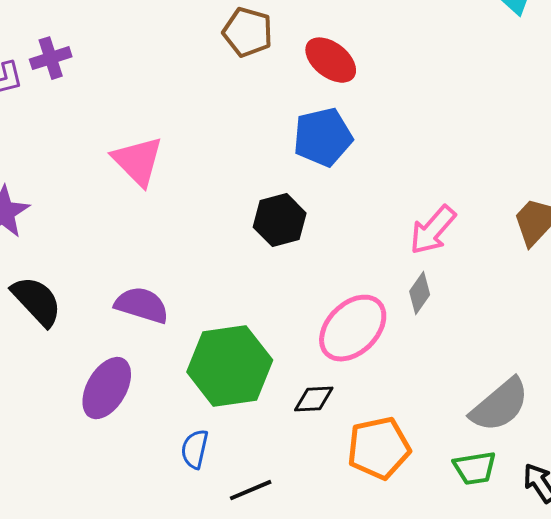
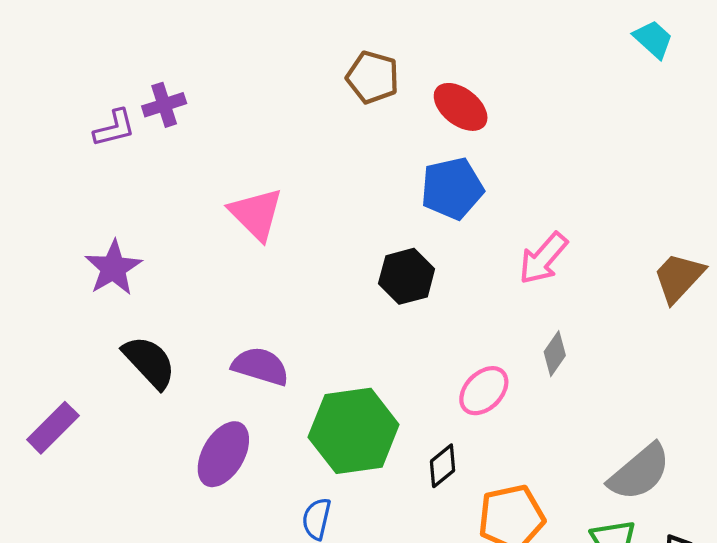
pink arrow: (433, 230) -> (543, 258), moved
pink ellipse: (353, 328) -> (484, 391), size x0.7
black diamond: (314, 399) -> (443, 466), turned -36

